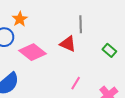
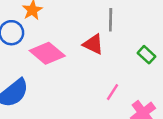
pink line: (76, 83) -> (113, 92), moved

